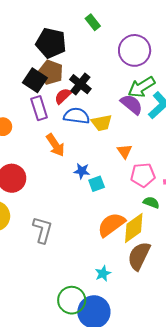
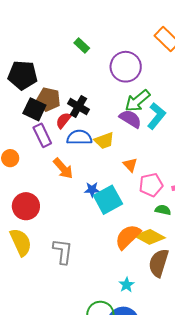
black pentagon: (51, 43) -> (23, 75), moved
cyan square: (97, 184) -> (108, 200), size x1.8
yellow diamond: (134, 228) -> (150, 237), turned 72

